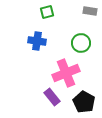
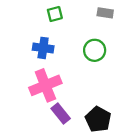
pink cross: (66, 73) -> (45, 85), moved

